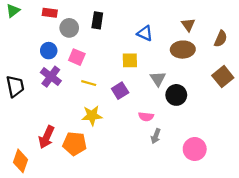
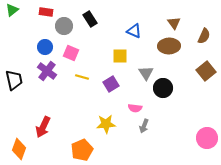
black rectangle: (97, 20) -> (90, 19), turned -42
yellow star: (92, 115) -> (106, 124), moved
orange pentagon: (75, 144) -> (82, 150), moved, turned -30
pink circle: (195, 149) -> (207, 138), moved

